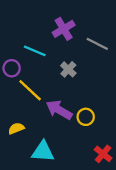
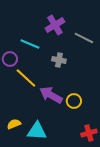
gray cross: (68, 69) -> (59, 60), turned -32
yellow semicircle: (16, 128) -> (14, 124), moved
red cross: (103, 154) -> (89, 133), turned 35

